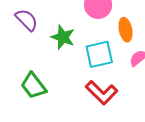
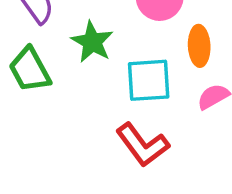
green trapezoid: (33, 86) -> (30, 70), moved

